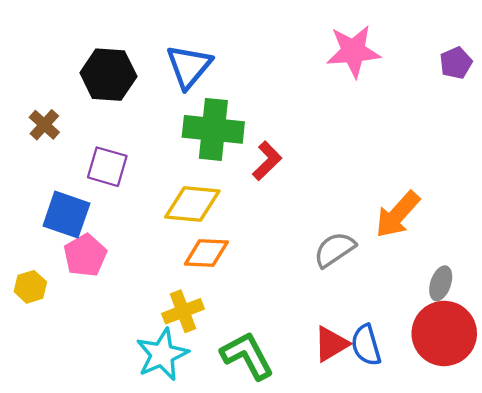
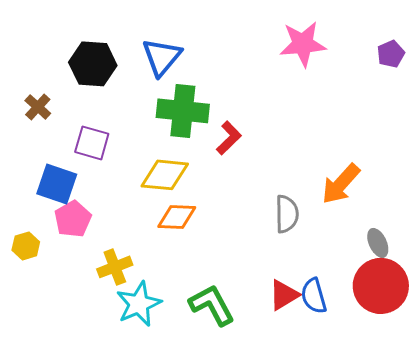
gray semicircle: (335, 250) -> (287, 214), turned 123
gray ellipse: (441, 283) -> (378, 243), turned -44
yellow cross: (183, 311) -> (115, 267), moved

